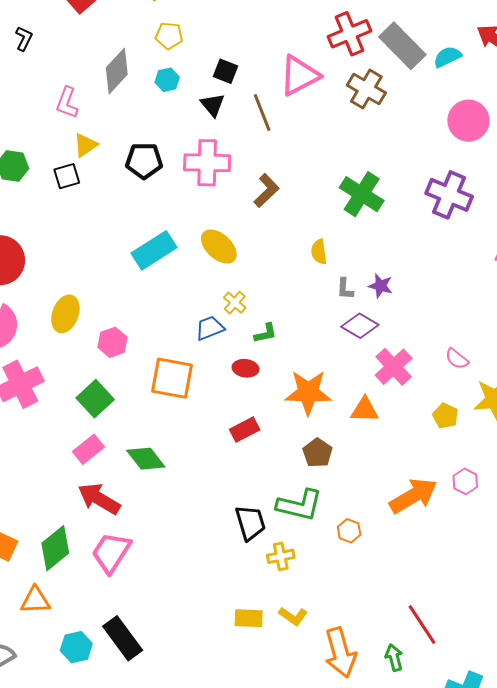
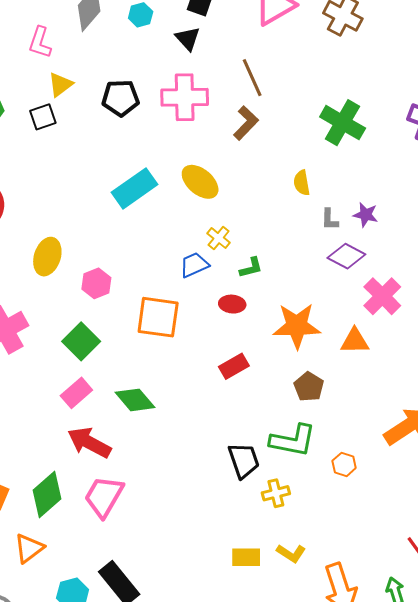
brown line: (262, 113) -> (252, 78), moved
orange triangle: (35, 600) -> (29, 548), turned -32

